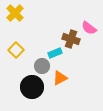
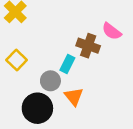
cyan rectangle: (55, 53) -> (67, 64), turned -40
orange triangle: (60, 78) -> (74, 96), turned -42

